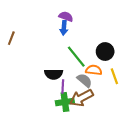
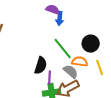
blue arrow: (64, 28) -> (60, 19), moved
black semicircle: (54, 74) -> (41, 66), turned -72

